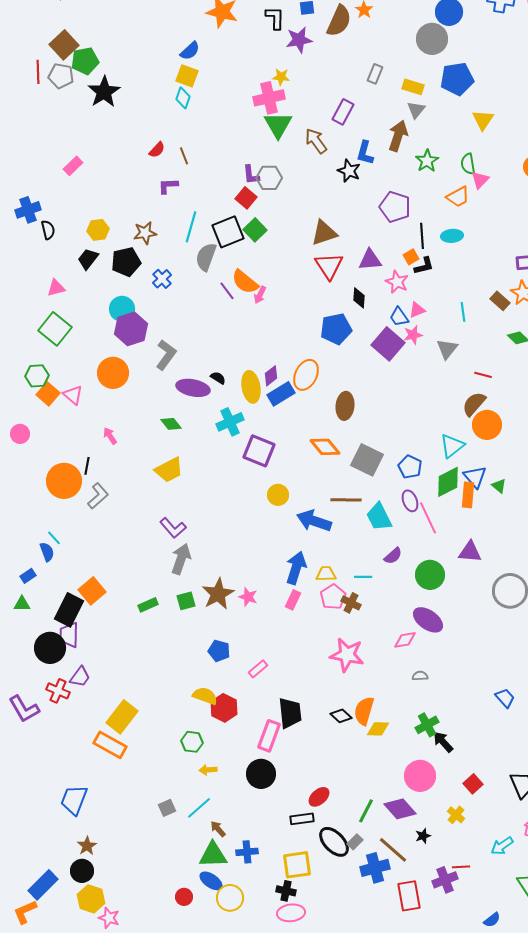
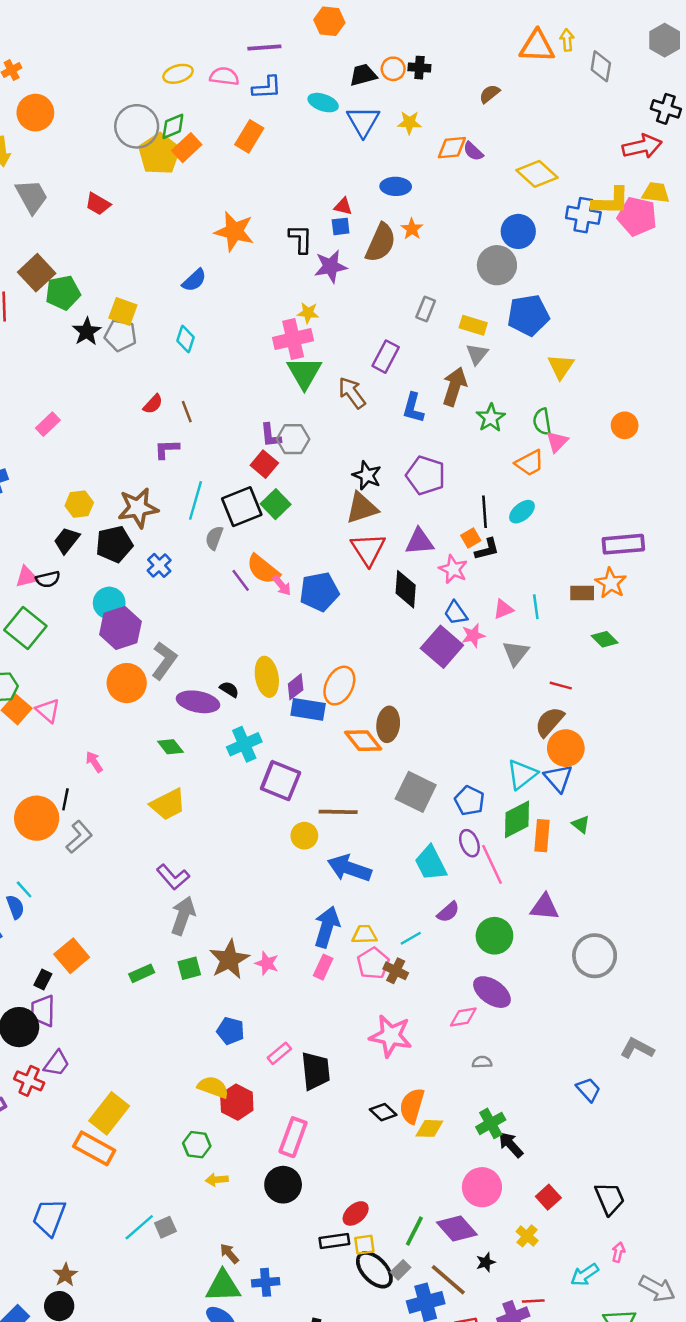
gray pentagon: (61, 76) -> (120, 335), moved
yellow square: (187, 76) -> (123, 311), moved
black star: (104, 92) -> (87, 332), size x0.7
black star: (349, 171) -> (367, 475), moved
purple pentagon: (395, 207) -> (426, 475), moved
black semicircle: (48, 230) -> (48, 579), moved, turned 90
brown star: (145, 233) -> (138, 508), size x1.4
cyan ellipse: (452, 236) -> (522, 512), turned -35
gray semicircle: (206, 257) -> (214, 538), size x0.7
pink arrow: (260, 295) -> (282, 585), turned -66
black diamond: (359, 298) -> (406, 589), size x1.4
brown rectangle: (500, 301) -> (582, 593), turned -42
pink triangle: (417, 310) -> (503, 609), moved
blue pentagon: (336, 329) -> (319, 592), moved
orange circle: (113, 373) -> (127, 683), moved
yellow ellipse: (251, 387) -> (267, 677), moved
blue rectangle: (281, 394) -> (308, 709), turned 40
orange diamond: (325, 447) -> (363, 741), moved
blue triangle: (475, 477) -> (558, 778), moved
brown line: (346, 500) -> (338, 812), moved
cyan line: (363, 577) -> (411, 938), turned -30
black rectangle: (69, 610) -> (43, 980), size x0.5
black trapezoid: (290, 713) -> (316, 1071), moved
cyan line: (199, 808) -> (139, 1227), moved
yellow square: (297, 865) -> (364, 1245), moved, size x0.6

